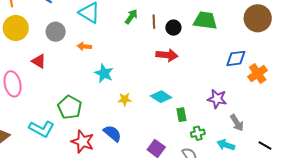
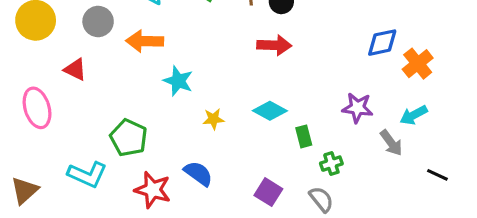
orange arrow: (84, 46) -> (145, 41), size x1.6
cyan arrow: (226, 145) -> (414, 115), moved, turned -42

